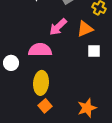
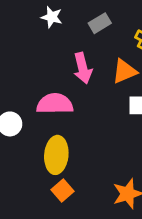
pink arrow: (58, 27) -> (83, 68), turned -60

